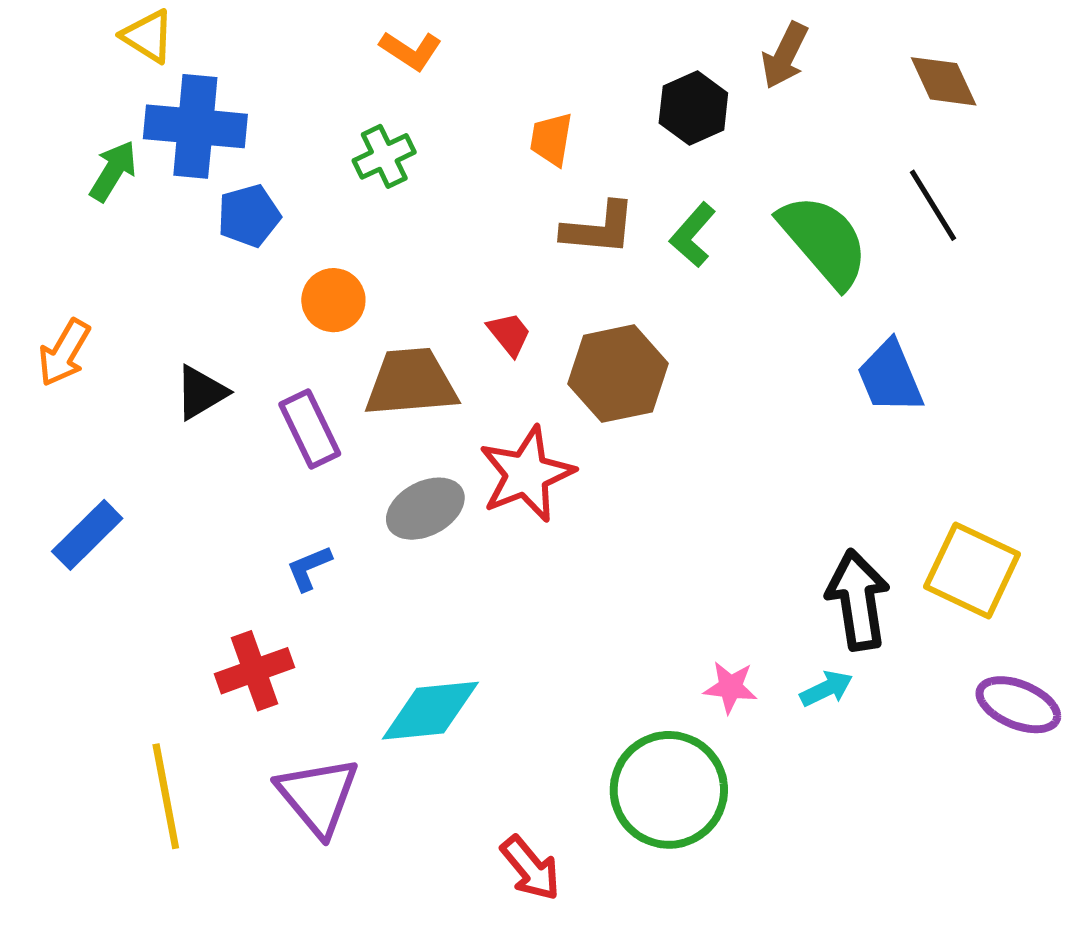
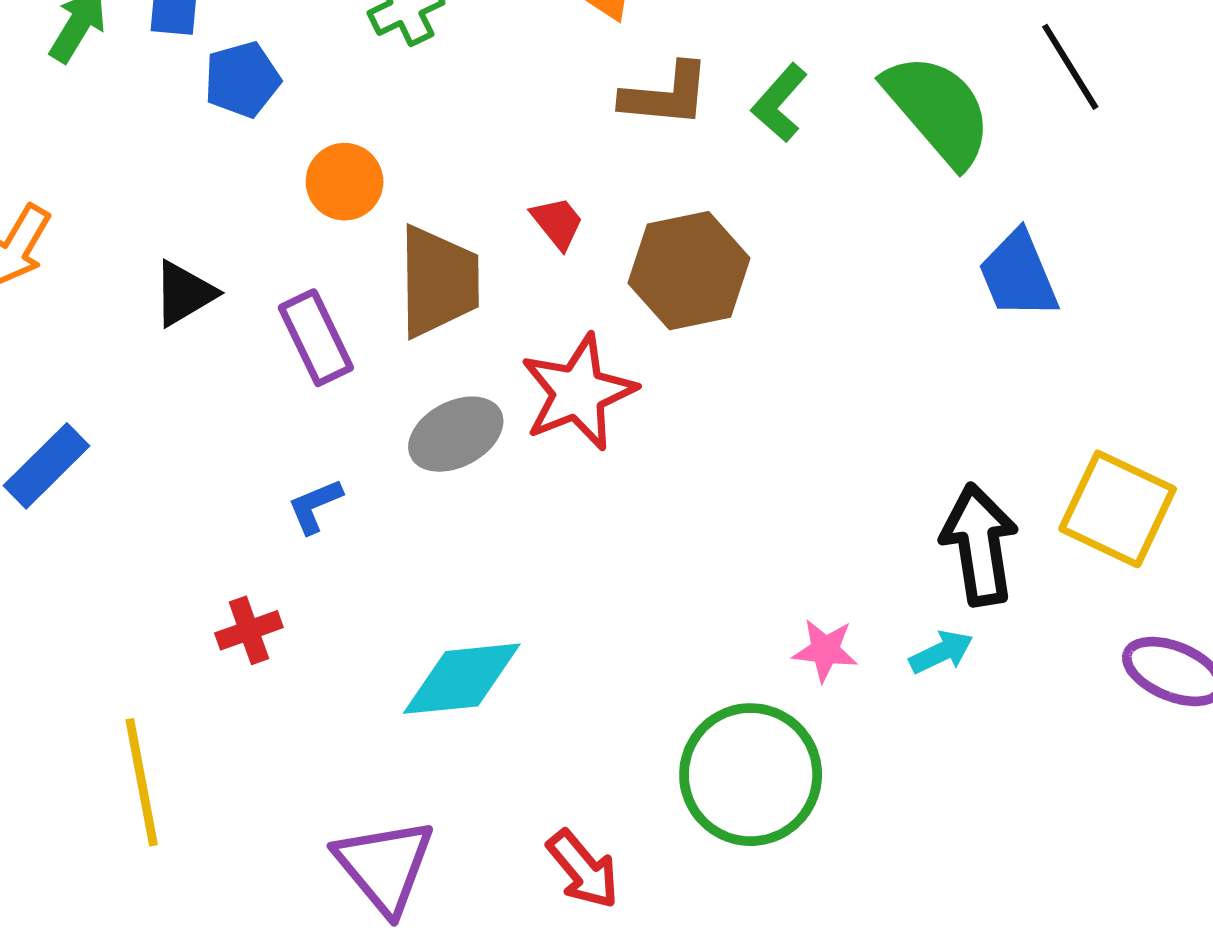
brown trapezoid: (411, 383) -> (438, 281), turned 94
red cross: (254, 671) -> (249, 630), size x0.7
purple triangle: (318, 796) -> (385, 866), moved

